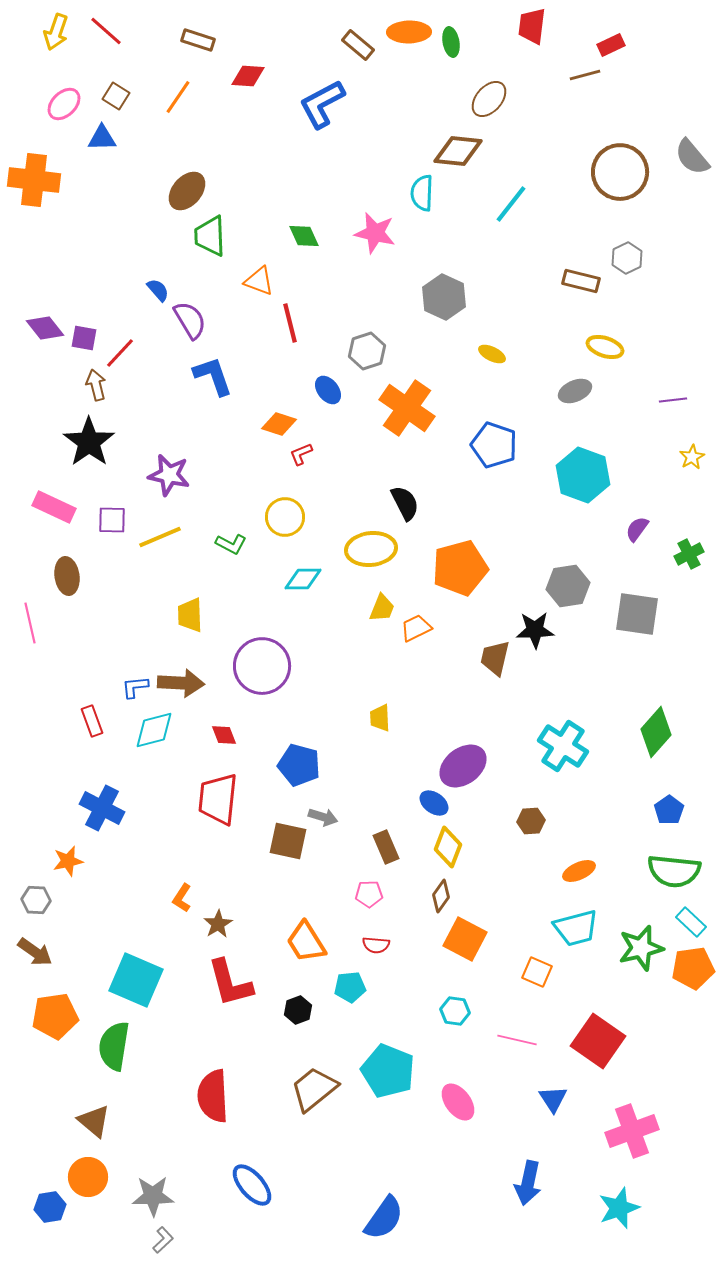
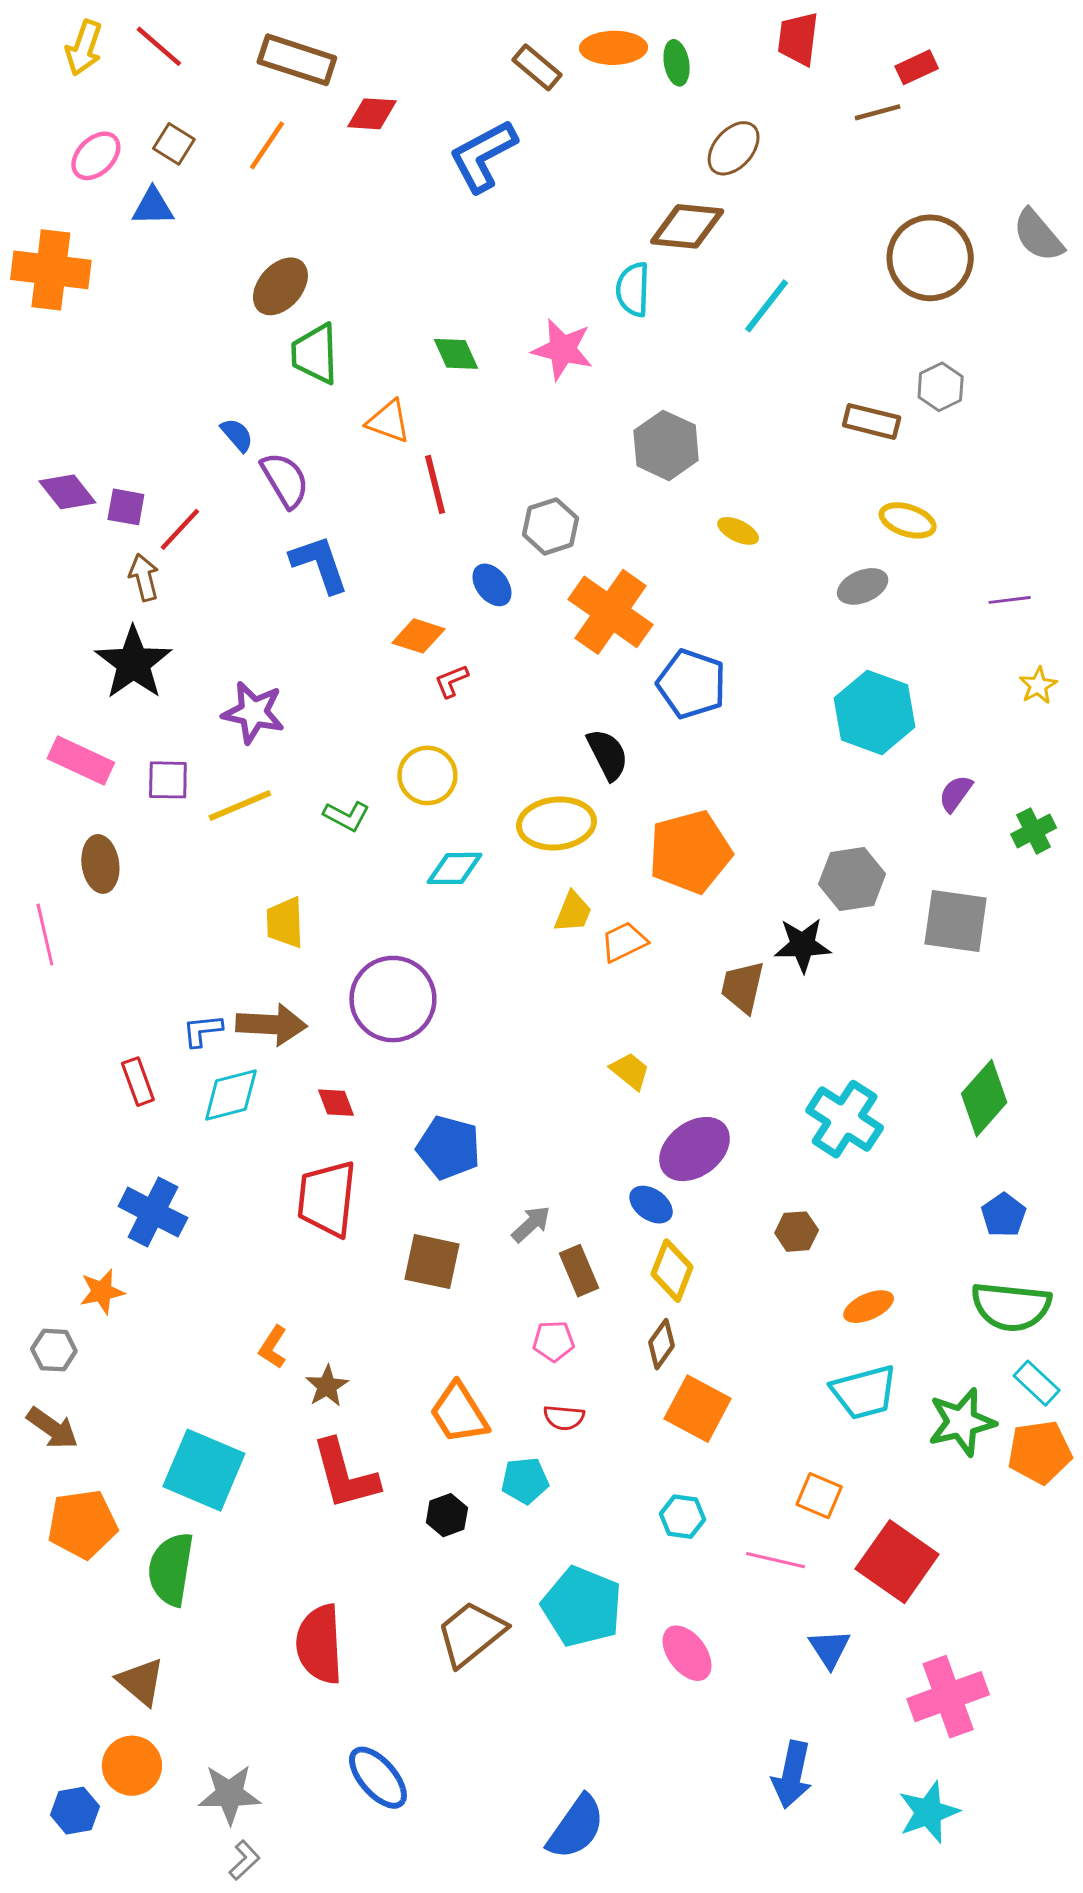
brown rectangle: (198, 40) -> (297, 60), size x1.5
blue pentagon: (494, 445) -> (692, 684), moved
yellow trapezoid: (380, 718) -> (630, 1071), moved, turned 132
gray arrow: (323, 817) -> (531, 1224), moved, turned -60
orange square: (537, 972) -> (819, 1496), moved

